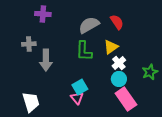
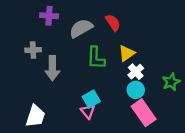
red semicircle: (117, 22) -> (113, 23), moved
gray semicircle: (89, 25) -> (81, 28), moved
white trapezoid: (31, 102) -> (35, 116), turned 35

